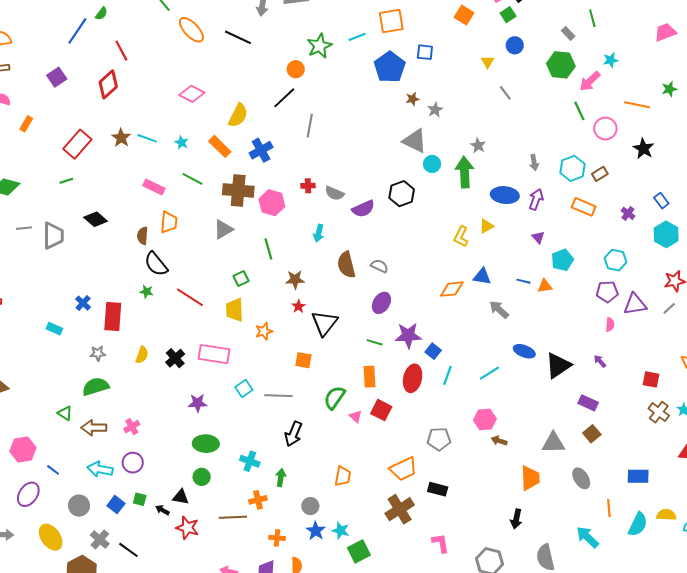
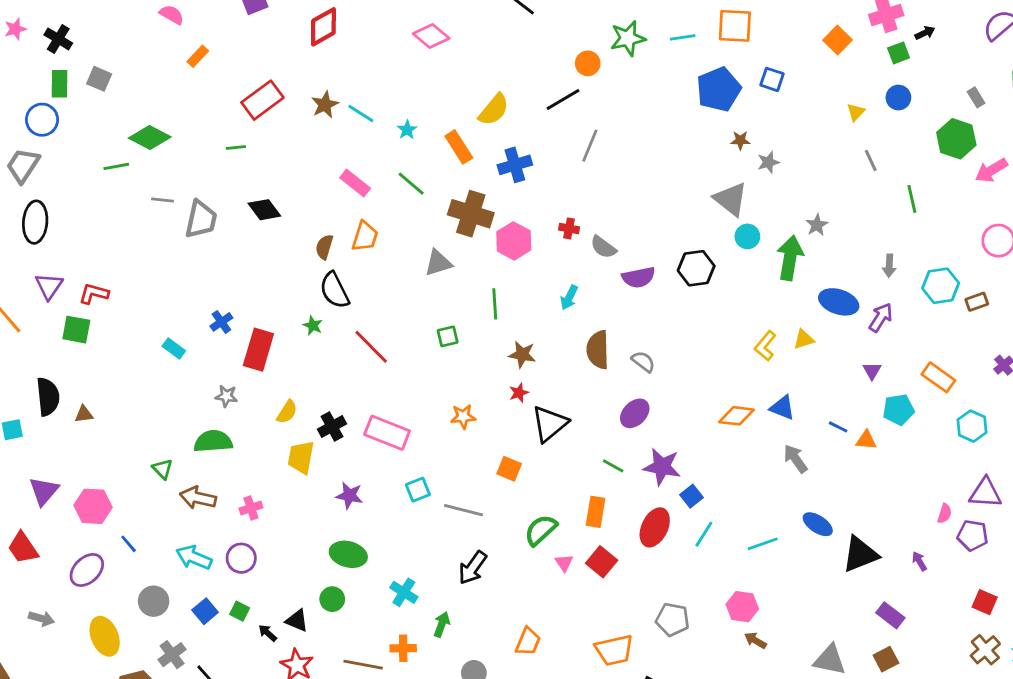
pink diamond: (192, 94) -> (431, 36), moved
green line: (579, 111) -> (912, 199), moved
orange rectangle: (584, 207) -> (938, 377), moved
purple pentagon: (607, 292) -> (973, 535), moved
yellow trapezoid: (235, 310) -> (301, 457), moved

